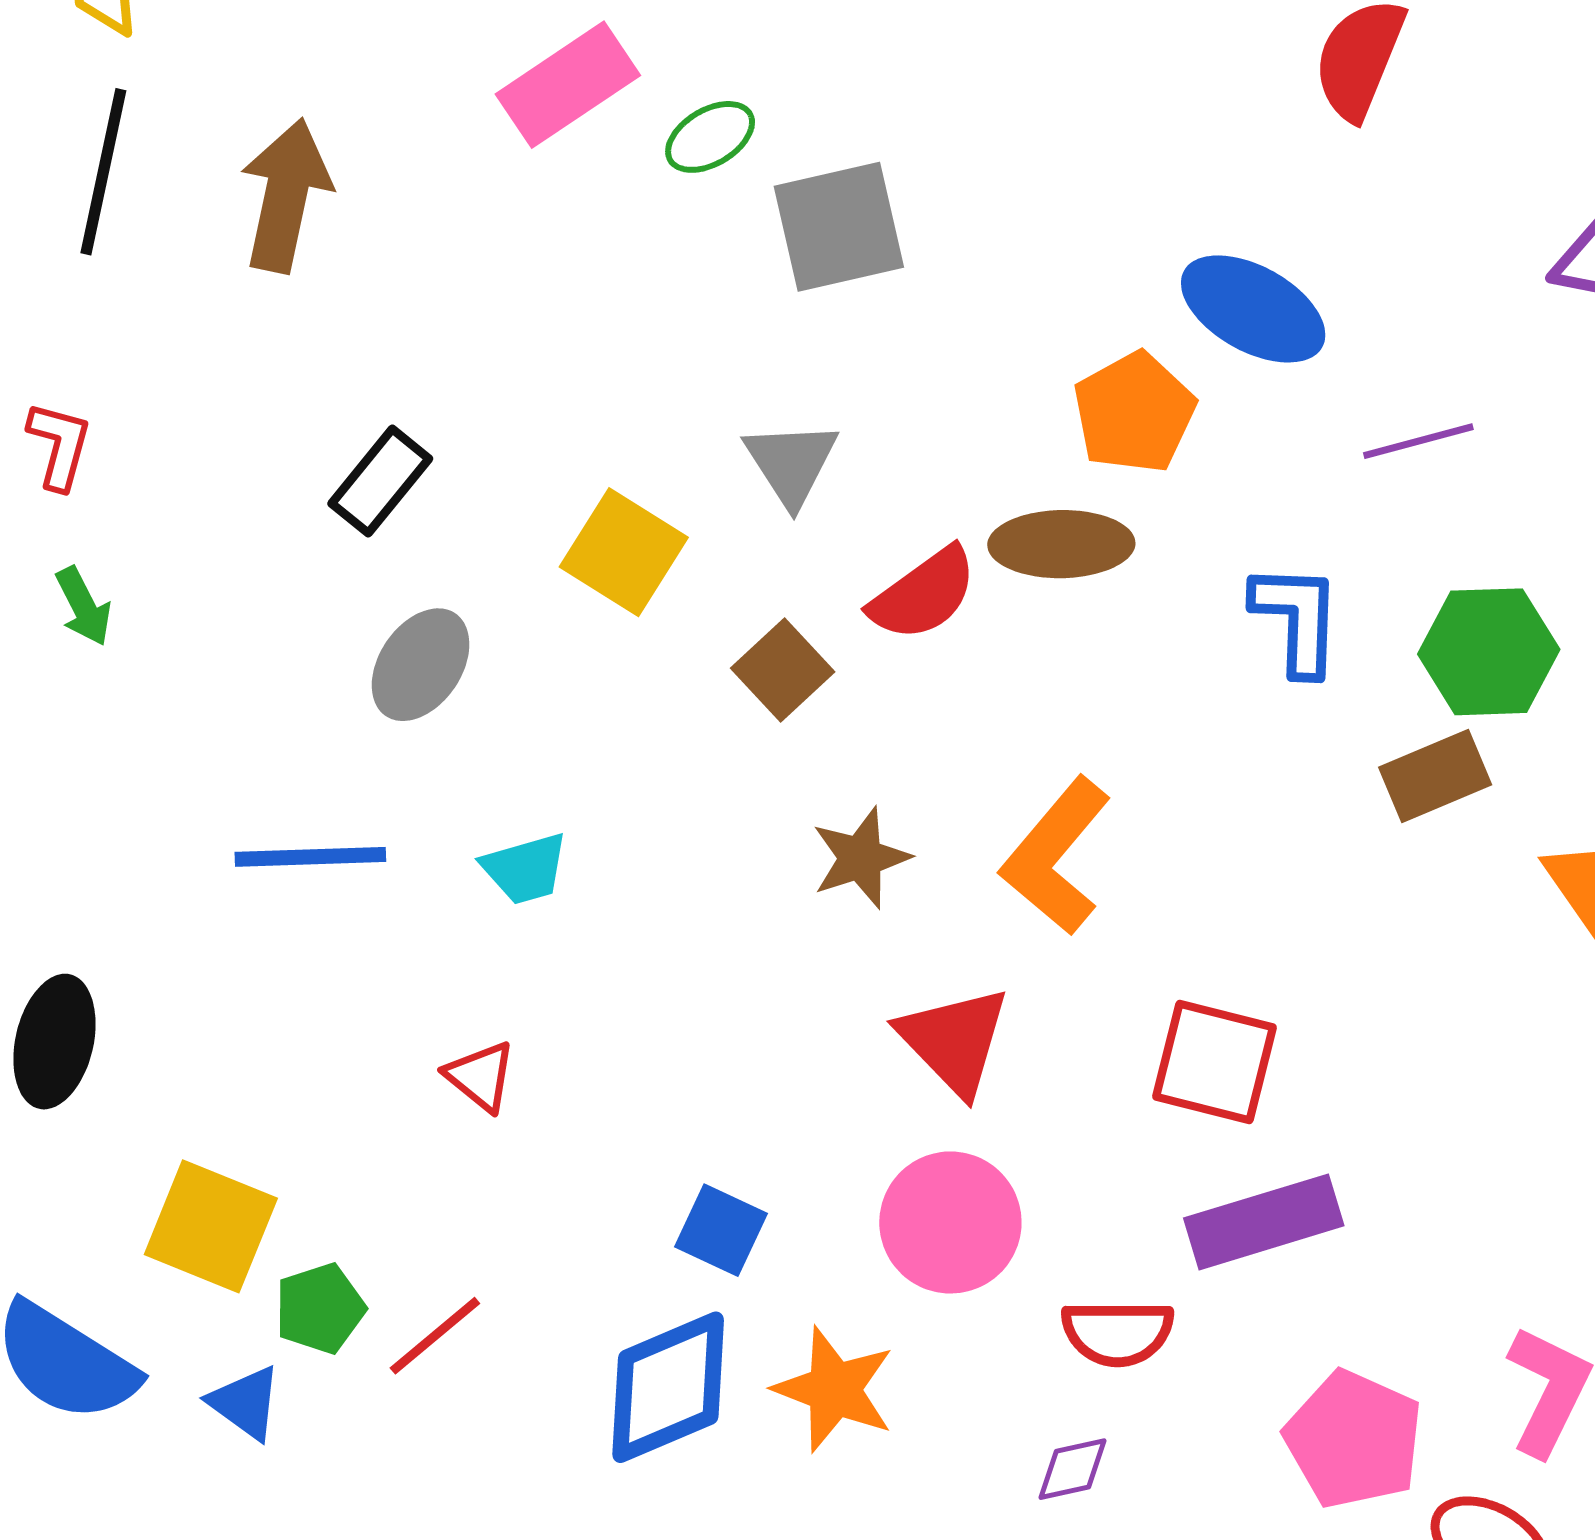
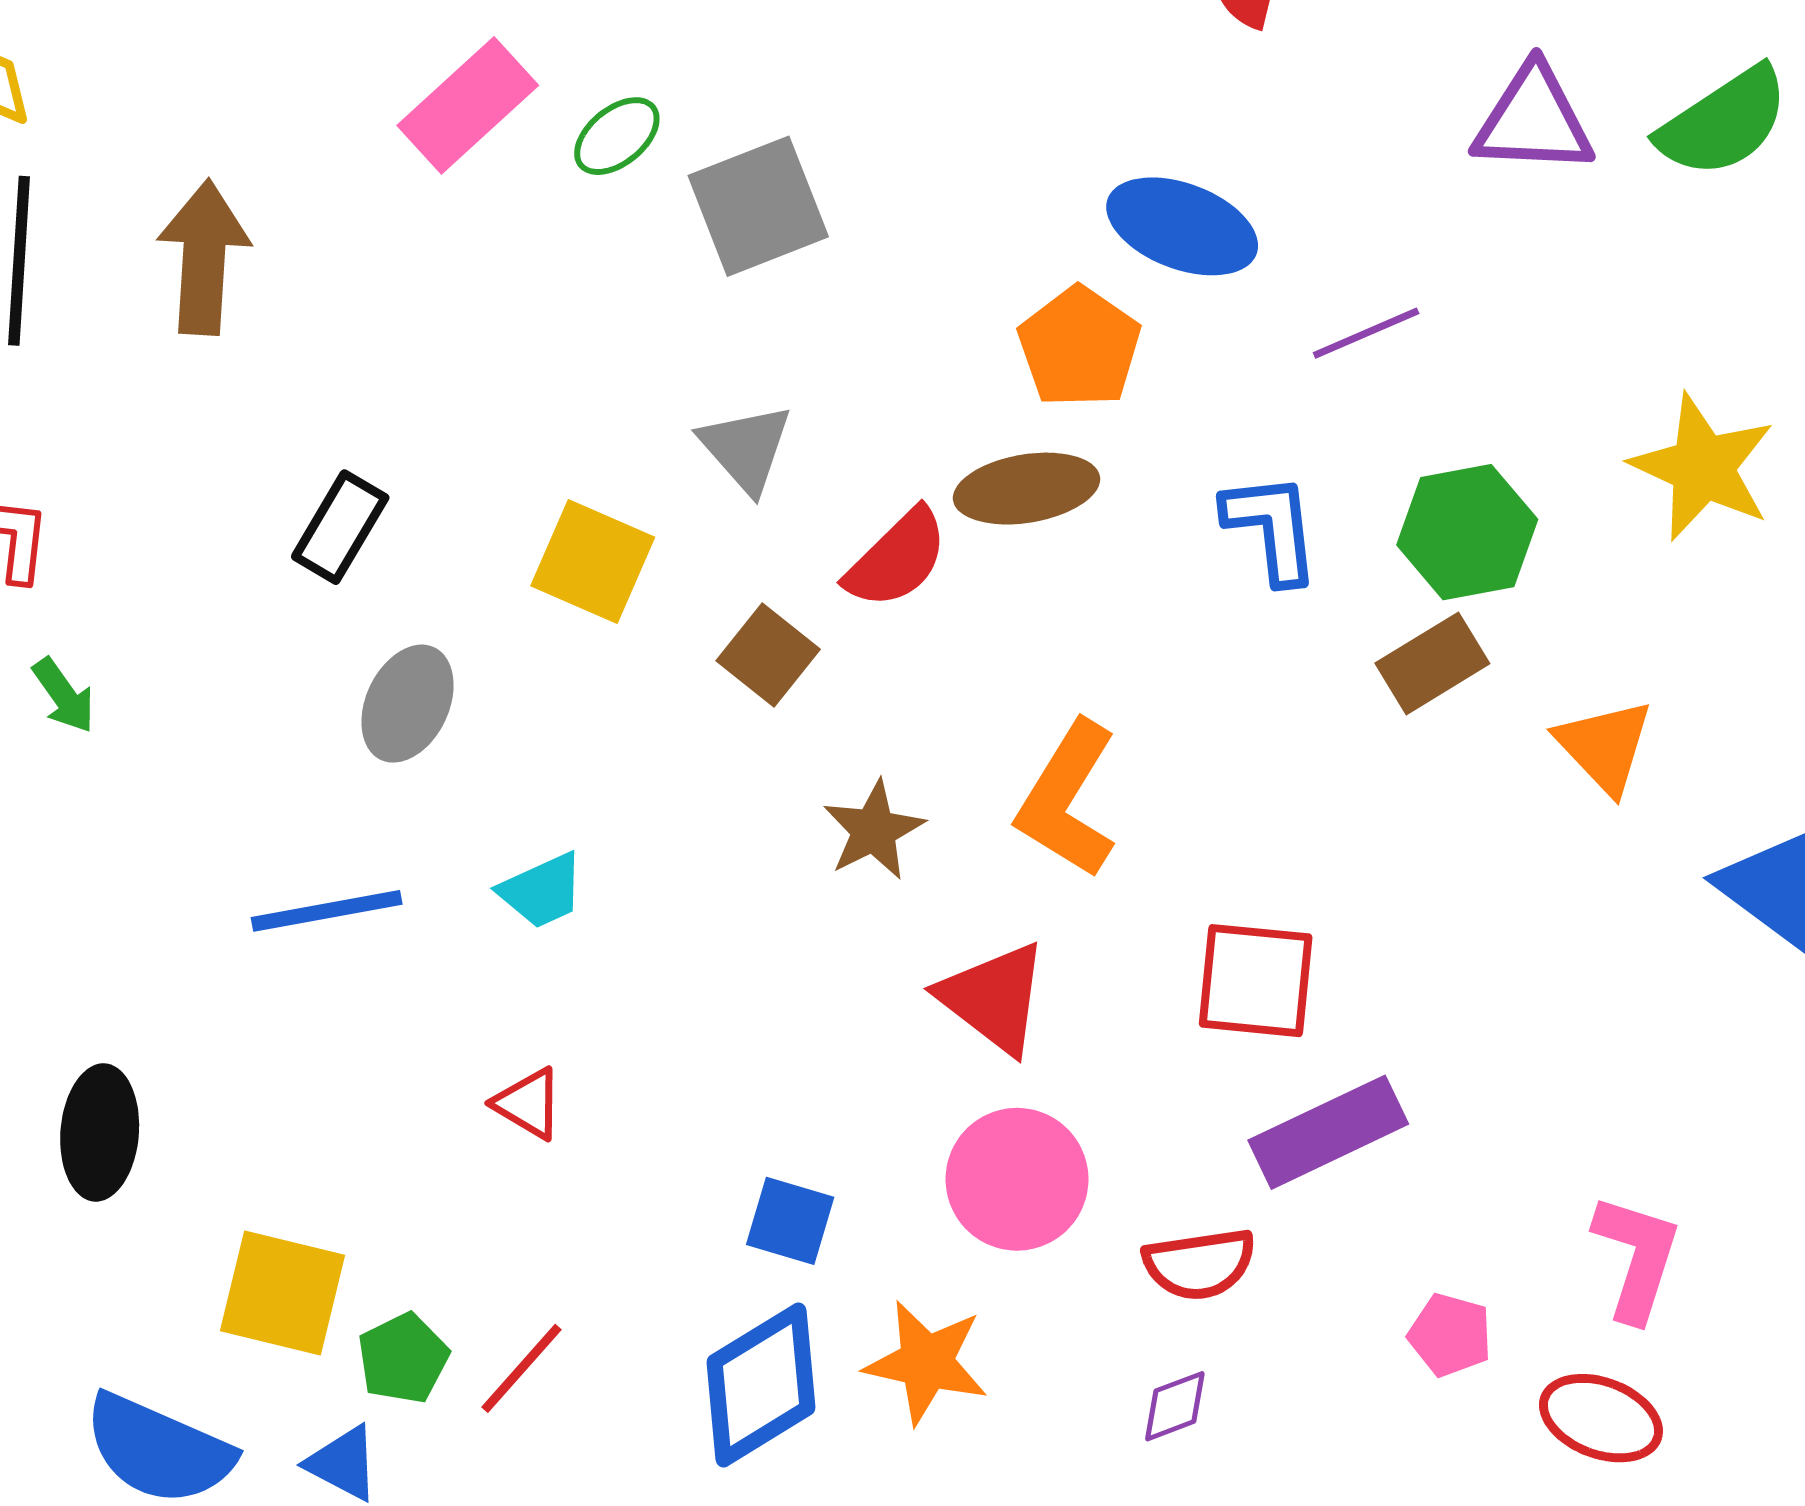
pink pentagon: (1354, 1439) -> (1450, 1335), size x0.6

